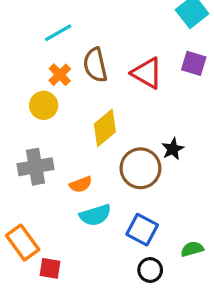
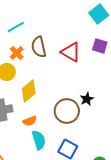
yellow diamond: (105, 128) -> (29, 91), moved
cyan semicircle: (95, 215) -> (39, 140), turned -90

